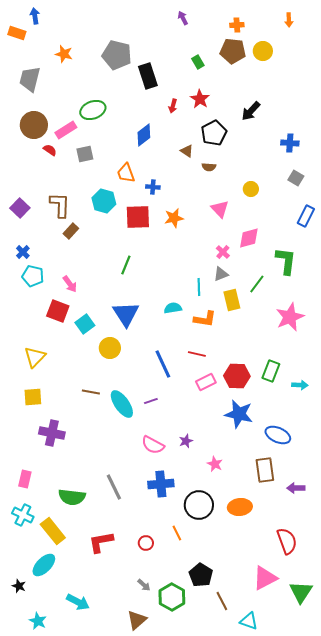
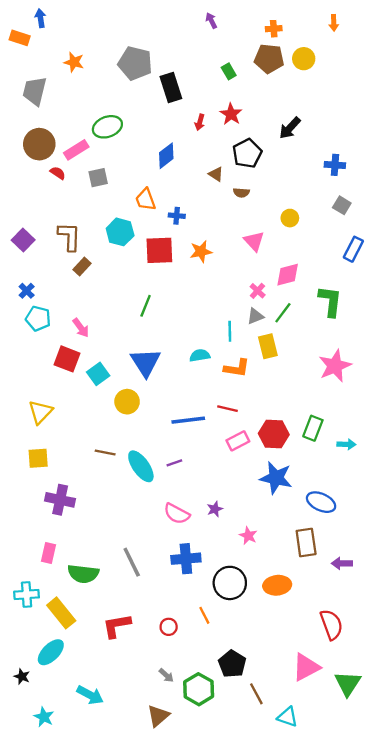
green line: (257, 284) -> (283, 313), moved
blue line: (163, 364) -> (188, 420), turned -72
pink rectangle: (25, 479) -> (49, 553), moved
cyan cross: (23, 515) -> (27, 594), turned -30

